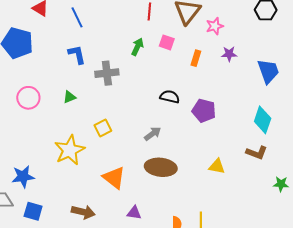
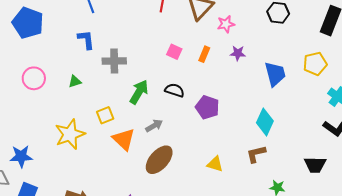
pink square: (167, 42) -> (174, 52), moved
green arrow: (137, 47) -> (139, 92), moved, size x1.4
brown L-shape: (257, 153) -> (256, 154), turned 140
brown ellipse: (161, 167) -> (159, 160), turned -60
orange triangle: (114, 178) -> (124, 139), moved

